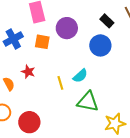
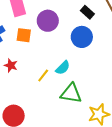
yellow line: (60, 83) -> (43, 76), turned 56

